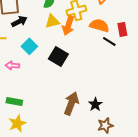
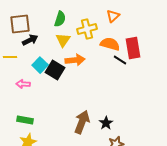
yellow triangle: (52, 21) -> (63, 40), turned -42
orange arrow: (68, 25) -> (75, 60), moved, turned -114
red rectangle: (122, 29) -> (133, 48), size x1.5
black square: (58, 56) -> (55, 70), moved

